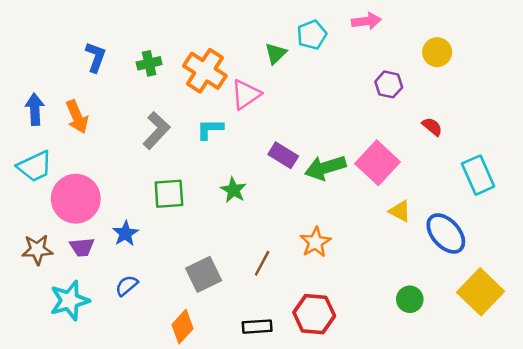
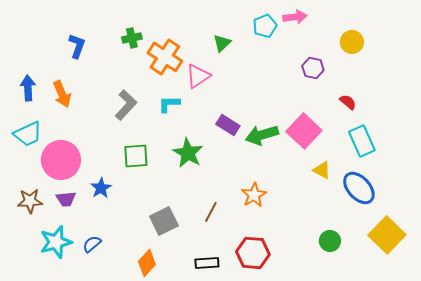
cyan pentagon: (312, 35) -> (265, 26), moved
green cross: (149, 63) -> (132, 38), moved
cyan rectangle: (478, 175) -> (362, 141), moved
green star: (233, 190) -> (188, 153), size x1.4
blue semicircle: (127, 286) -> (92, 244), moved

